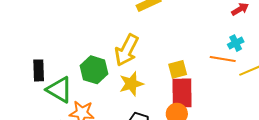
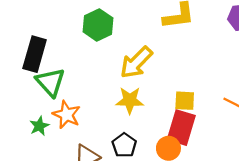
black rectangle: (39, 70) -> (35, 54), size x1.4
green hexagon: (94, 70) -> (98, 25), moved

